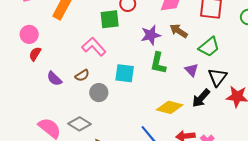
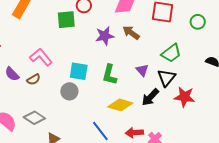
pink L-shape: (94, 47) -> (41, 57), moved
green trapezoid: (209, 47) -> (171, 53), moved
green L-shape: (158, 63) -> (109, 75), moved
brown semicircle: (82, 75) -> (34, 79), moved
gray circle: (99, 93) -> (69, 91), moved

